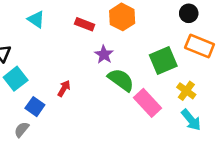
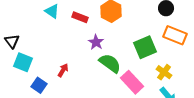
cyan triangle: (36, 19) -> (52, 11), moved
cyan square: (16, 79) -> (23, 62), turned -30

